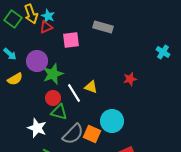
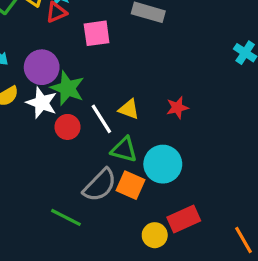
green star: (53, 74) -> (68, 88), turned -30
red star: (130, 79) -> (177, 108), moved
green triangle: (59, 112) -> (124, 150), moved
white star: (37, 128) -> (42, 103), moved

